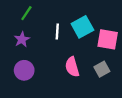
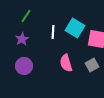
cyan square: (82, 27) -> (75, 28), turned -30

